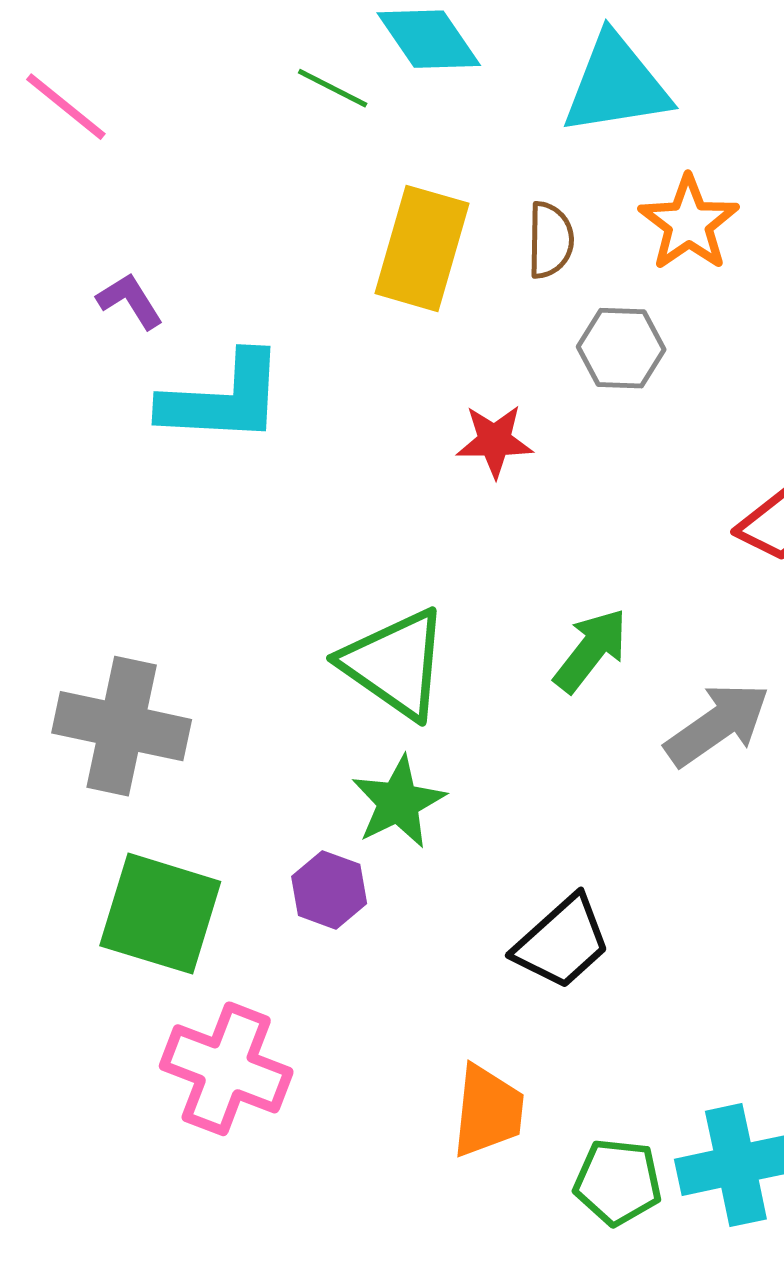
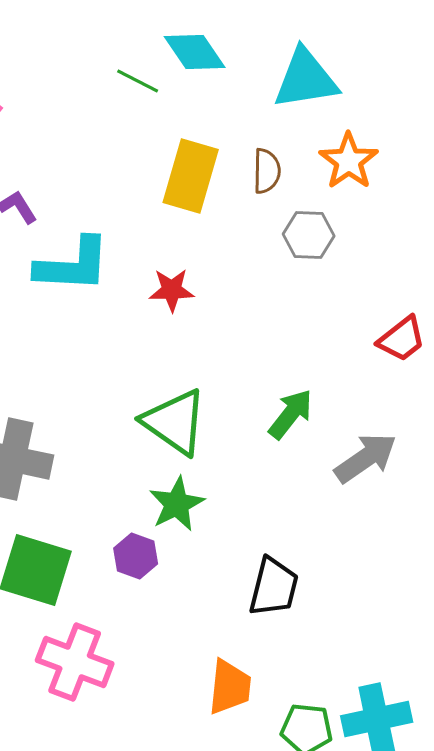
red star: (495, 441) -> (172, 290), moved
black trapezoid: (562, 942) -> (274, 587), turned -34

